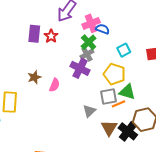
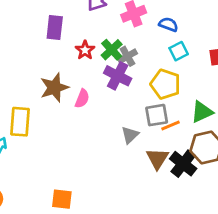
blue semicircle: (102, 29) -> (168, 24), moved
red star: (51, 36) -> (85, 50), moved
green cross: (89, 42) -> (112, 50), moved
brown star: (34, 77) -> (54, 88), size x1.5
green triangle: (127, 92) -> (202, 112), moved, turned -42

